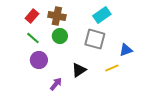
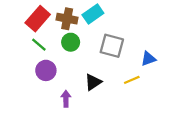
cyan rectangle: (102, 15) -> (93, 14), moved
red rectangle: (32, 16) -> (38, 19), size x1.5
purple arrow: (56, 84) -> (66, 99), turned -40

